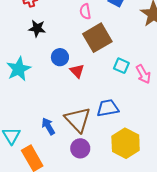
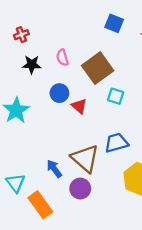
pink semicircle: (85, 12) -> (62, 57), moved
cyan square: (121, 66) -> (116, 96), moved
purple circle: (80, 148) -> (80, 189), moved

